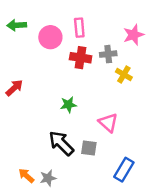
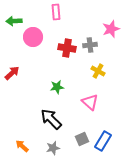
pink rectangle: (79, 28) -> (56, 12), moved
pink circle: (50, 37) -> (33, 37), moved
yellow cross: (124, 75) -> (98, 71), moved
gray square: (89, 148) -> (82, 139), moved, turned -32
gray star: (48, 178) -> (53, 148), moved

